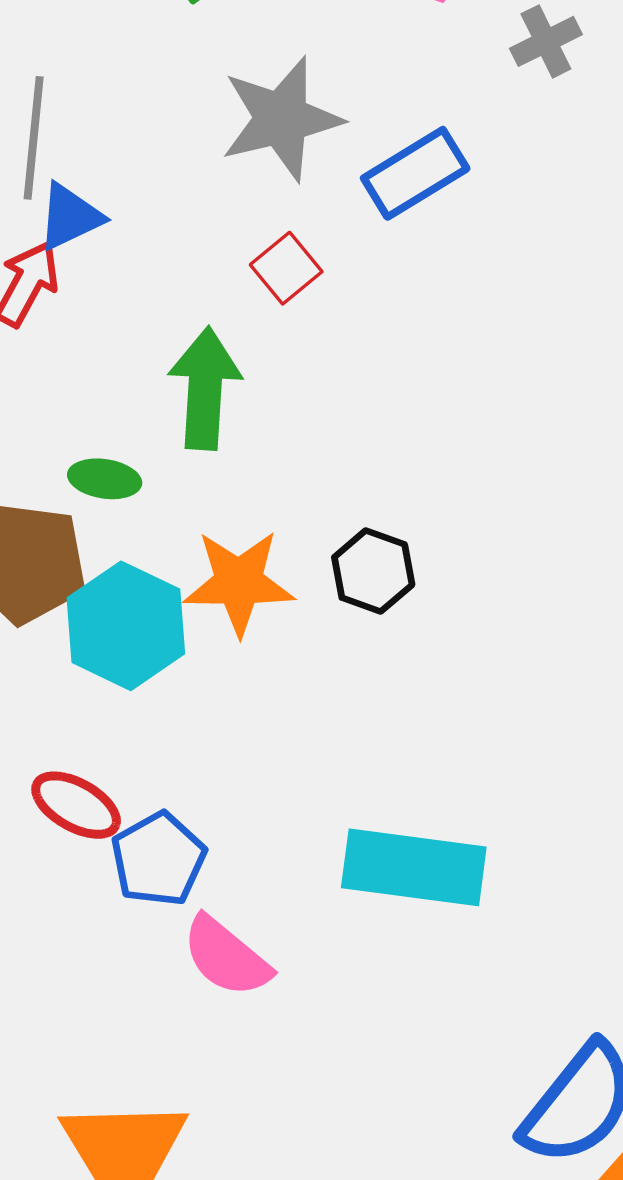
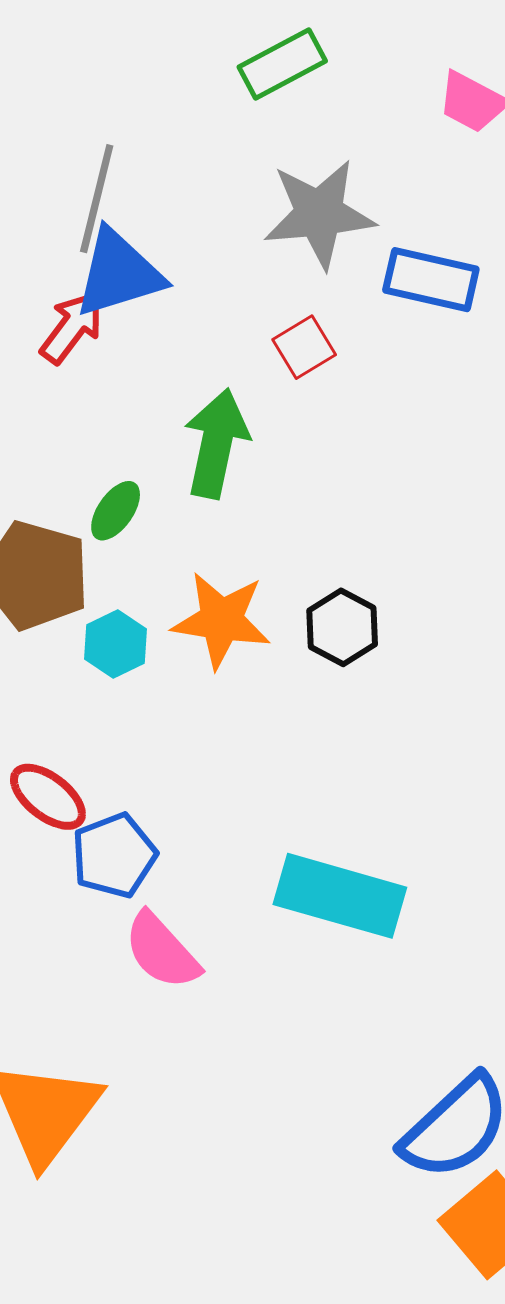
blue rectangle: (415, 173) -> (431, 280), turned 36
blue triangle: (70, 217) -> (119, 273), size x1.5
green ellipse: (105, 479) -> (116, 511), turned -72
cyan hexagon: (126, 626) -> (115, 644), size x0.6

